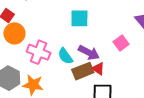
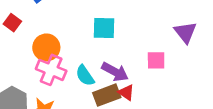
orange circle: (14, 33) -> (46, 48), moved
pink square: (121, 43) -> (156, 60), turned 35

